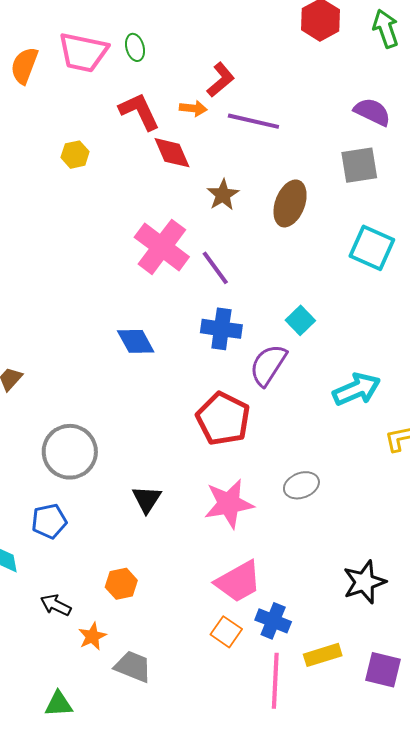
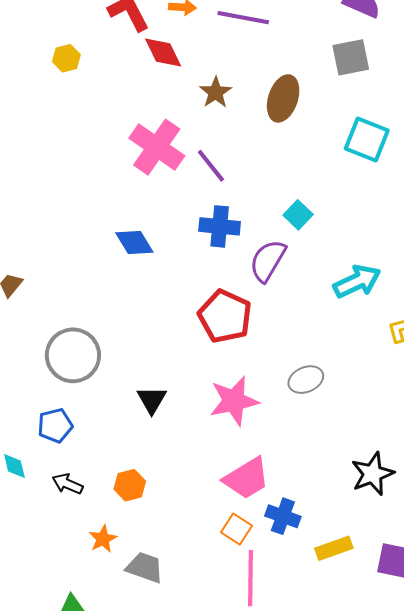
black arrow: (56, 605) -> (68, 484), moved
pink line: (275, 681) -> (250, 578), moved

